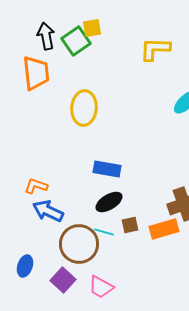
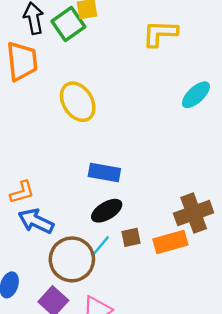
yellow ellipse: (84, 108) -> (78, 102), turned -36
orange L-shape: (36, 186) -> (22, 192), turned 145
cyan line: (104, 232) -> (101, 245), turned -66

